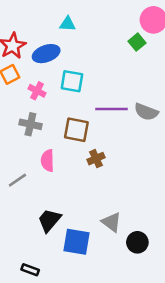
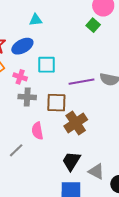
gray cross: (30, 124) -> (27, 97), moved
brown cross: (96, 159) -> (76, 123), size x1.6
black trapezoid: (49, 220) -> (71, 161), moved

